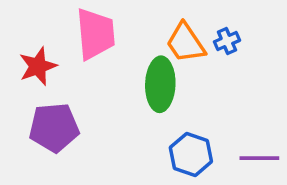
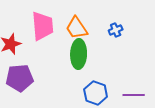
orange trapezoid: (186, 43) -> (77, 28), moved

